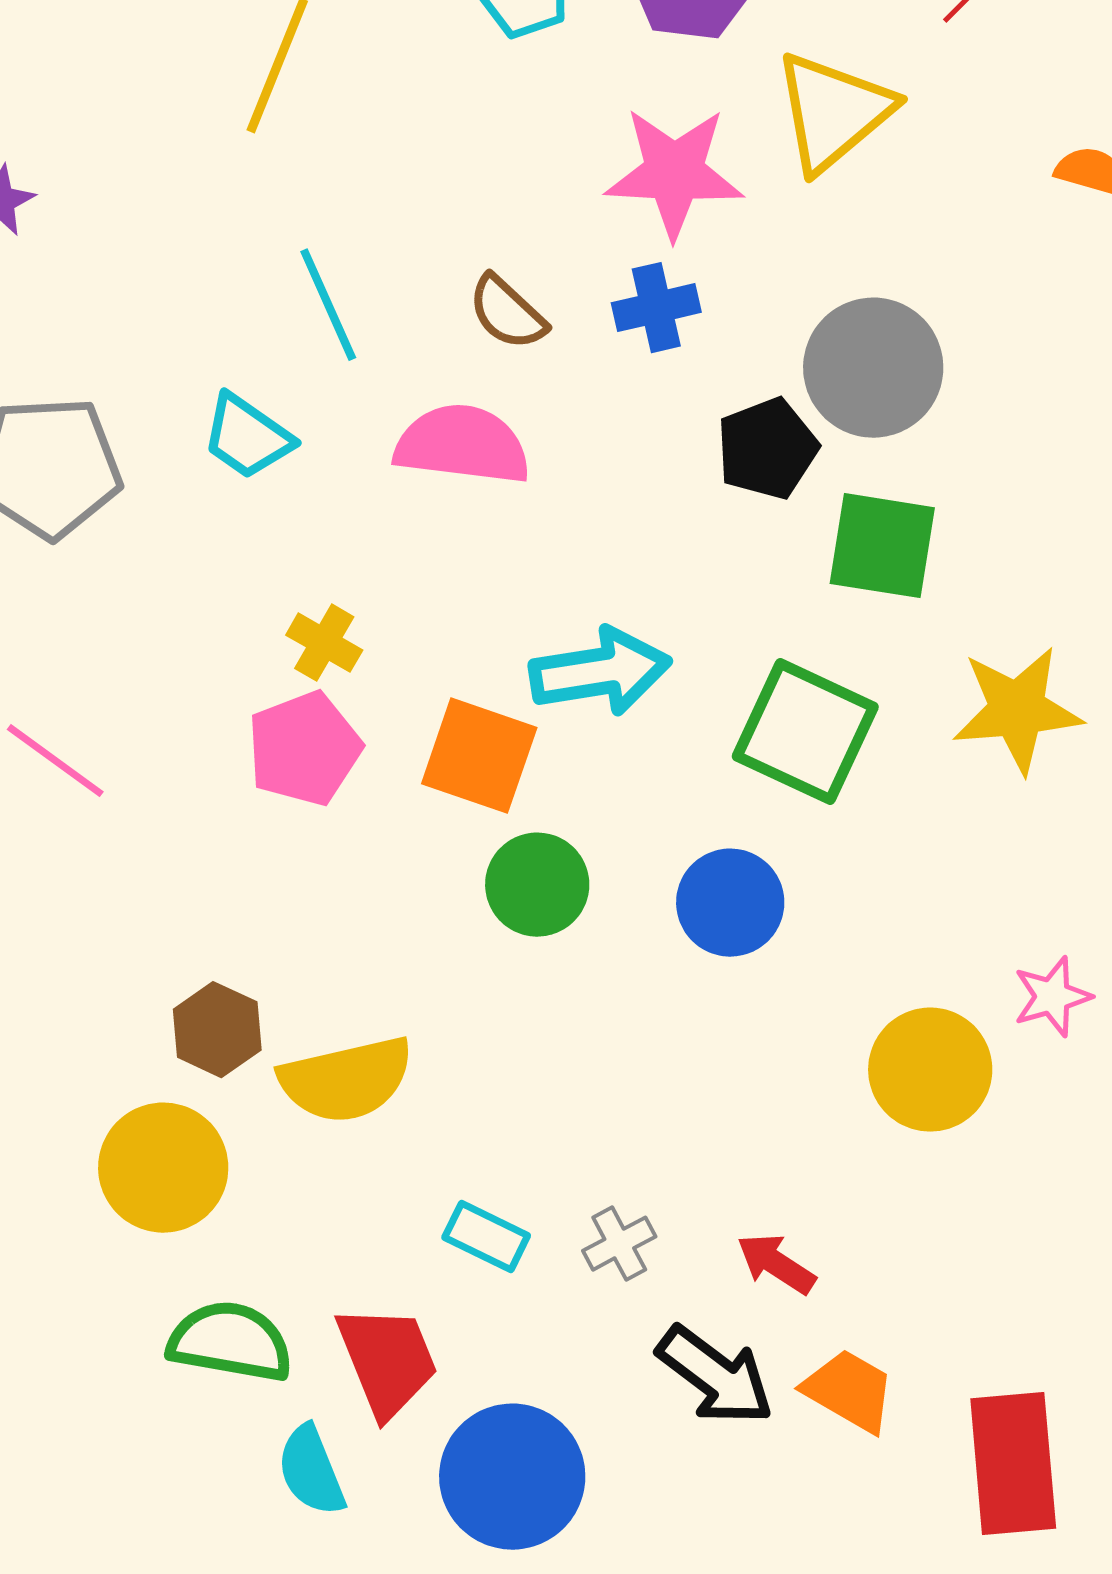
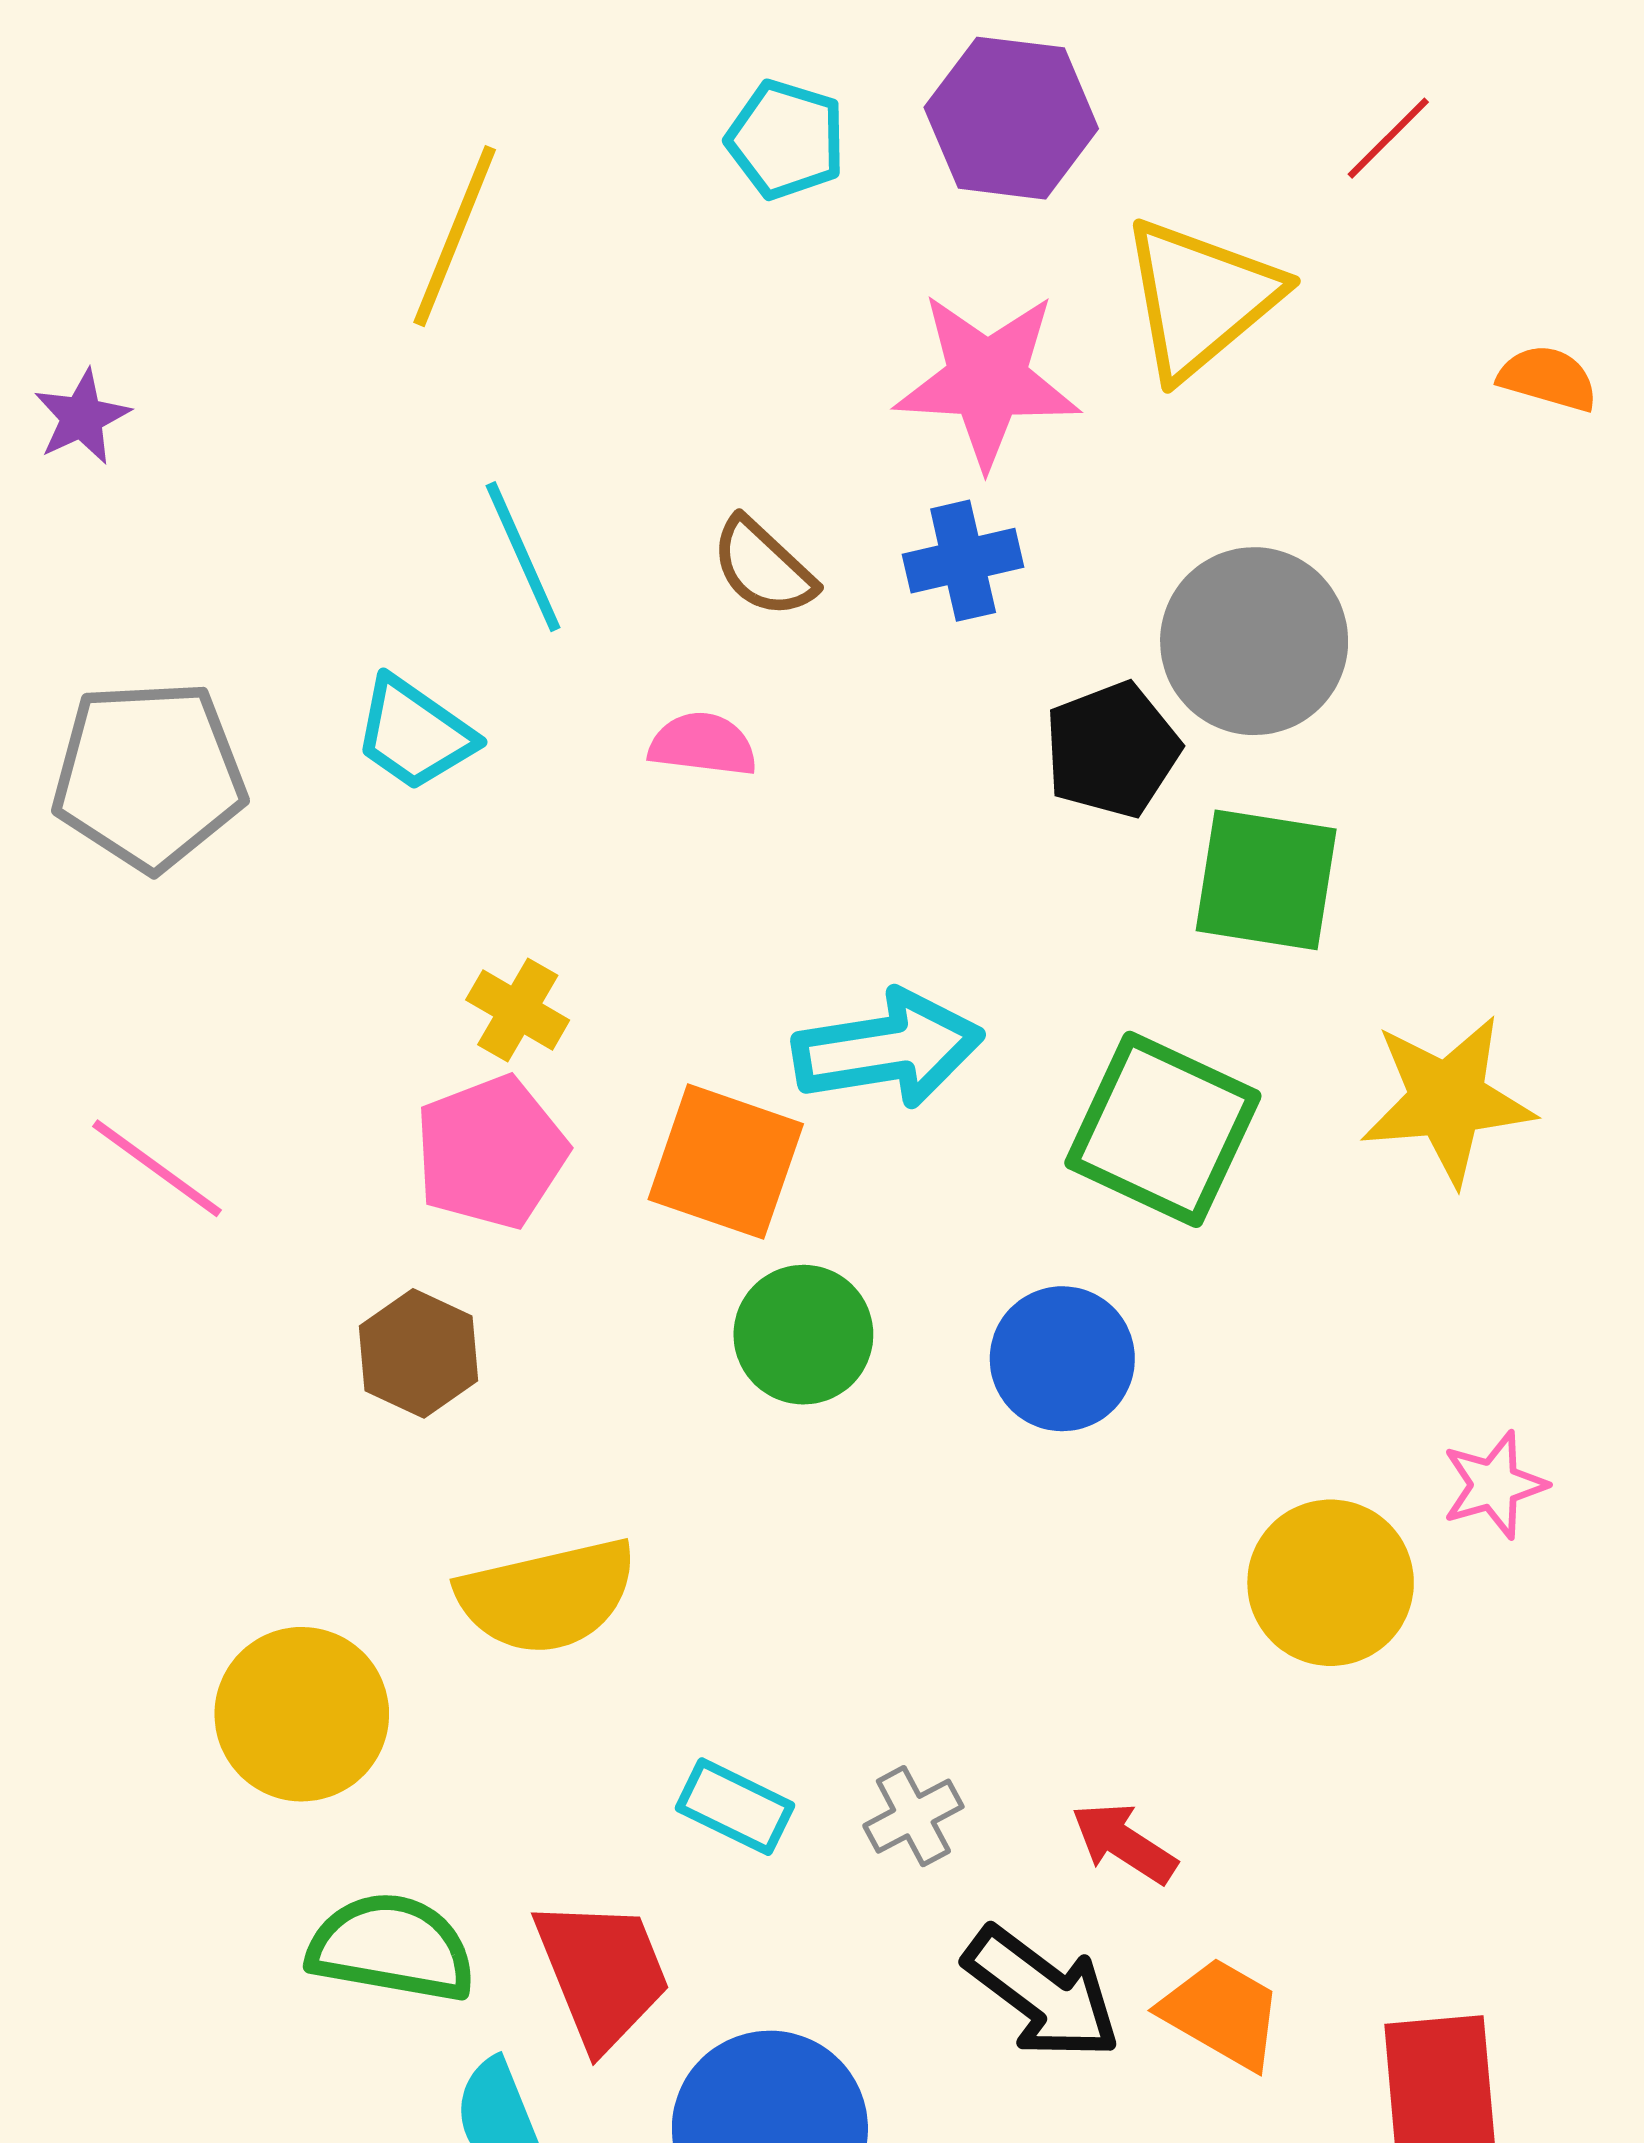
pink semicircle: (462, 445) -> (703, 744), size x0.6
brown hexagon: (217, 1030) -> (418, 1353), moved

